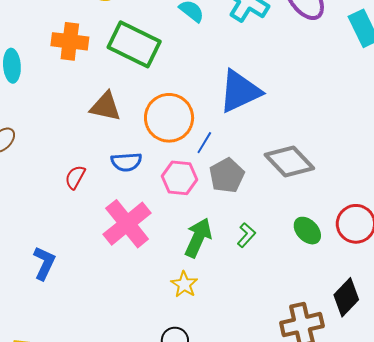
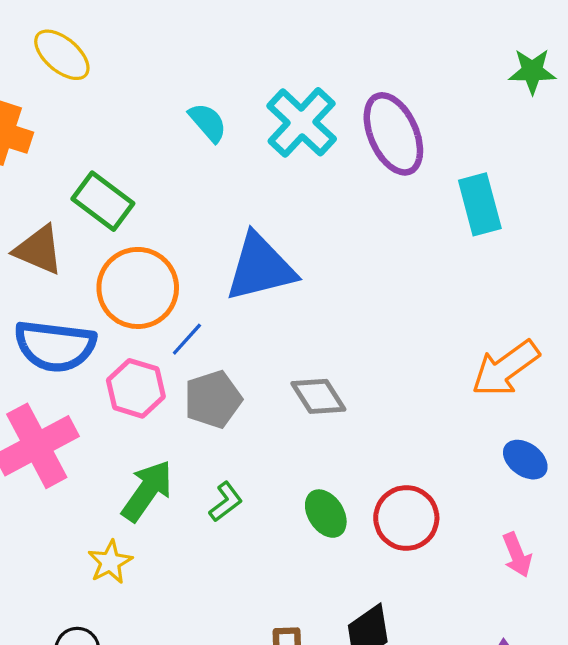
green rectangle: (134, 44) -> (103, 201), moved, size x0.7
gray diamond: (289, 161) -> (318, 396), size x0.7
blue semicircle: (126, 162) -> (55, 346), size x1.6

